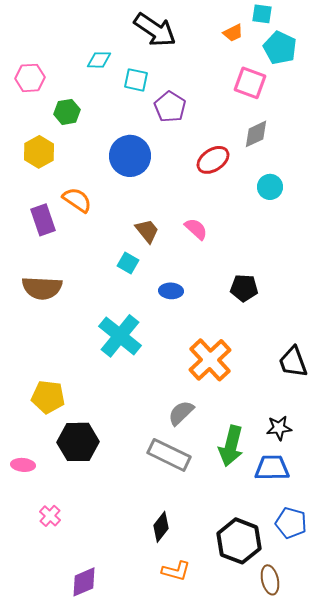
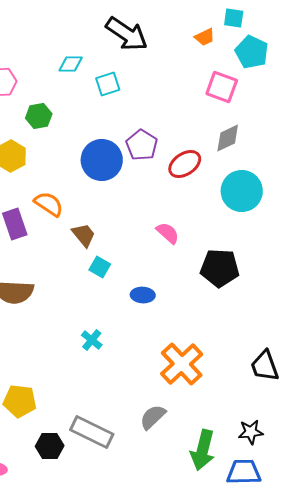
cyan square: (136, 80) -> (108, 84), turned -30
purple pentagon: (170, 107) -> (142, 145), moved
cyan circle: (270, 187) -> (242, 191), size x1.6
brown trapezoid: (147, 231) -> (84, 235), moved
black pentagon: (244, 288) -> (220, 268), moved, size x1.4
cyan cross: (120, 336) -> (92, 340), size x0.5
black hexagon: (78, 442) -> (50, 446), size x0.7
gray rectangle: (169, 455) -> (92, 432), moved

